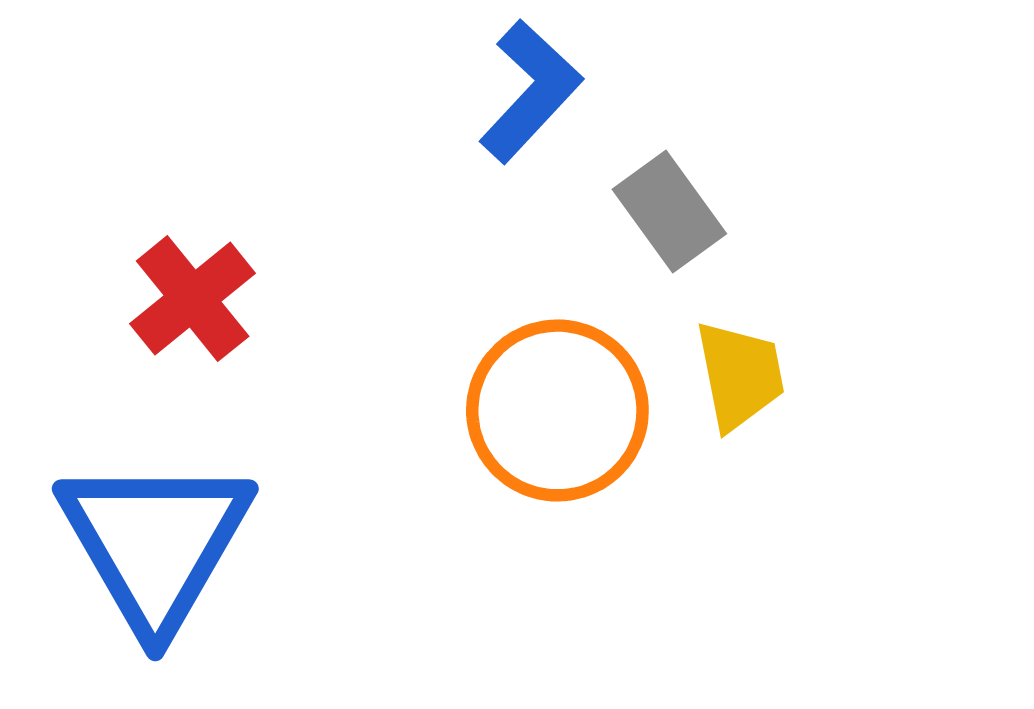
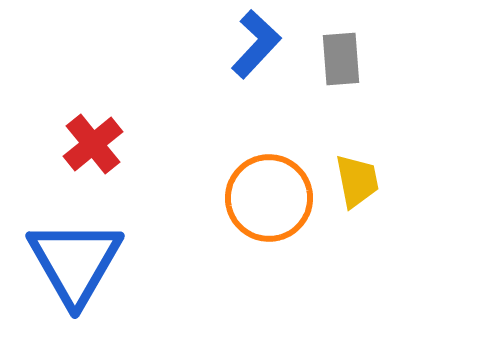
gray rectangle: (669, 211) -> (341, 59), moved, turned 32

